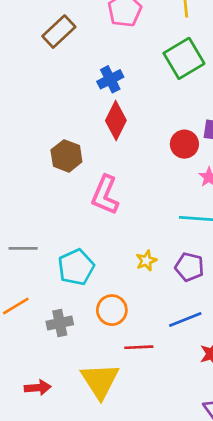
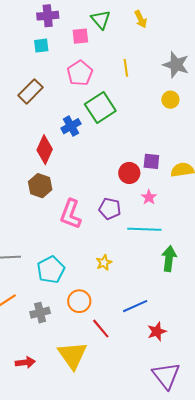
green square: (184, 58) -> (100, 108), moved
red diamond: (116, 120) -> (45, 150), moved
purple pentagon: (189, 267) -> (110, 209), moved
red line: (139, 347) -> (101, 329), turned 55

